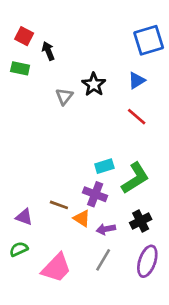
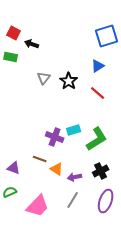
black arrow: (48, 51) -> (32, 44), turned -48
black star: (94, 84) -> (69, 81), moved
purple cross: (95, 194) -> (55, 137), moved

